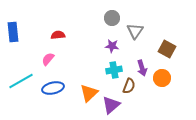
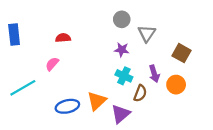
cyan cross: (114, 70) -> (124, 76), turned 35
blue ellipse: (53, 88) -> (67, 106), moved

